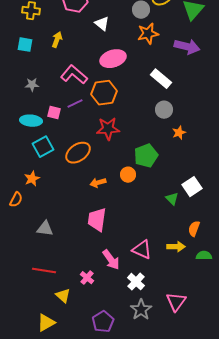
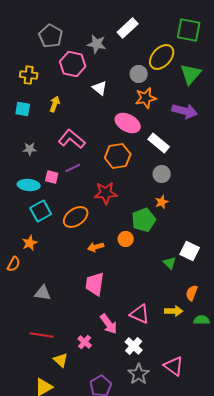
pink ellipse: (113, 59) -> (128, 123), moved, turned 45
orange hexagon: (104, 93) -> (118, 156), moved
orange star: (179, 133) -> (162, 202), moved
white square: (192, 187) -> (190, 251), turned -30
pink triangle: (176, 302) -> (174, 366), turned -30

